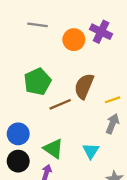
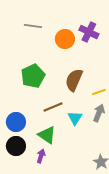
brown line: (60, 104) -> (53, 107), moved
cyan triangle: (91, 151) -> (75, 118), moved

